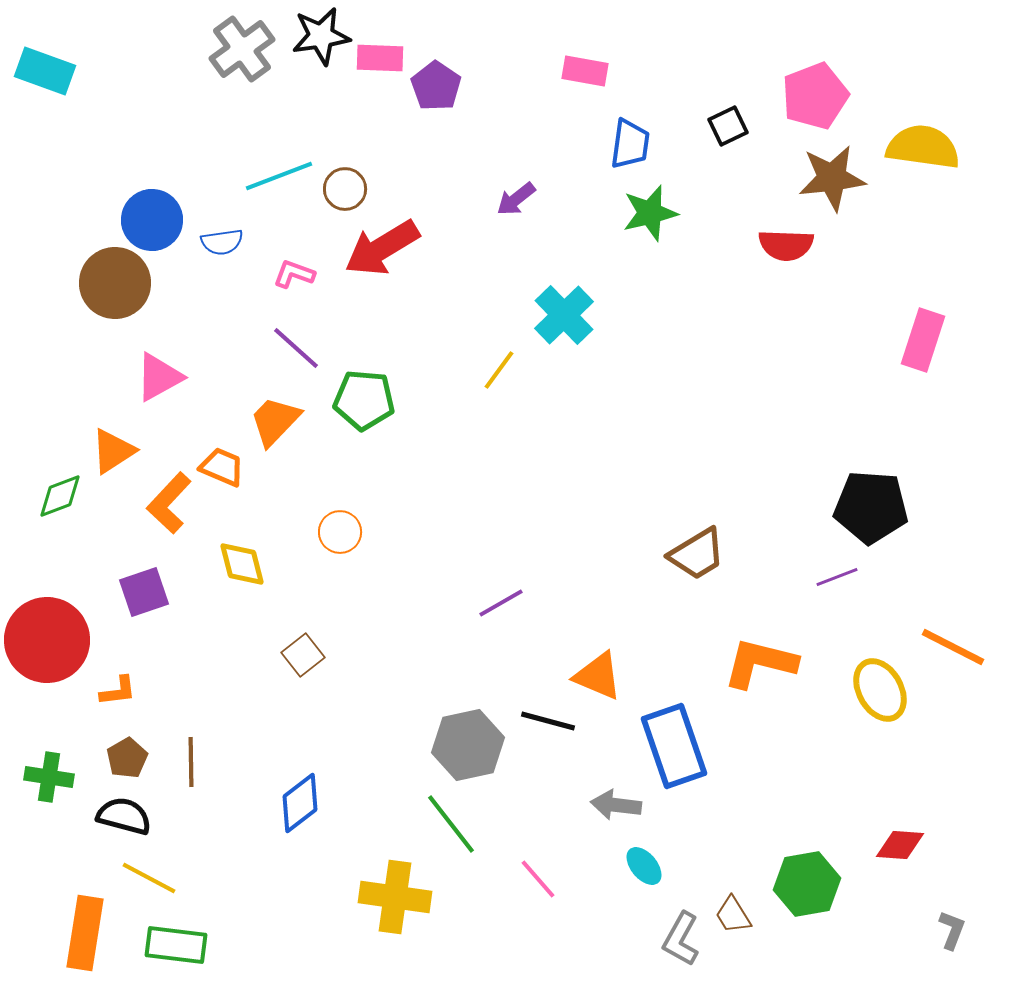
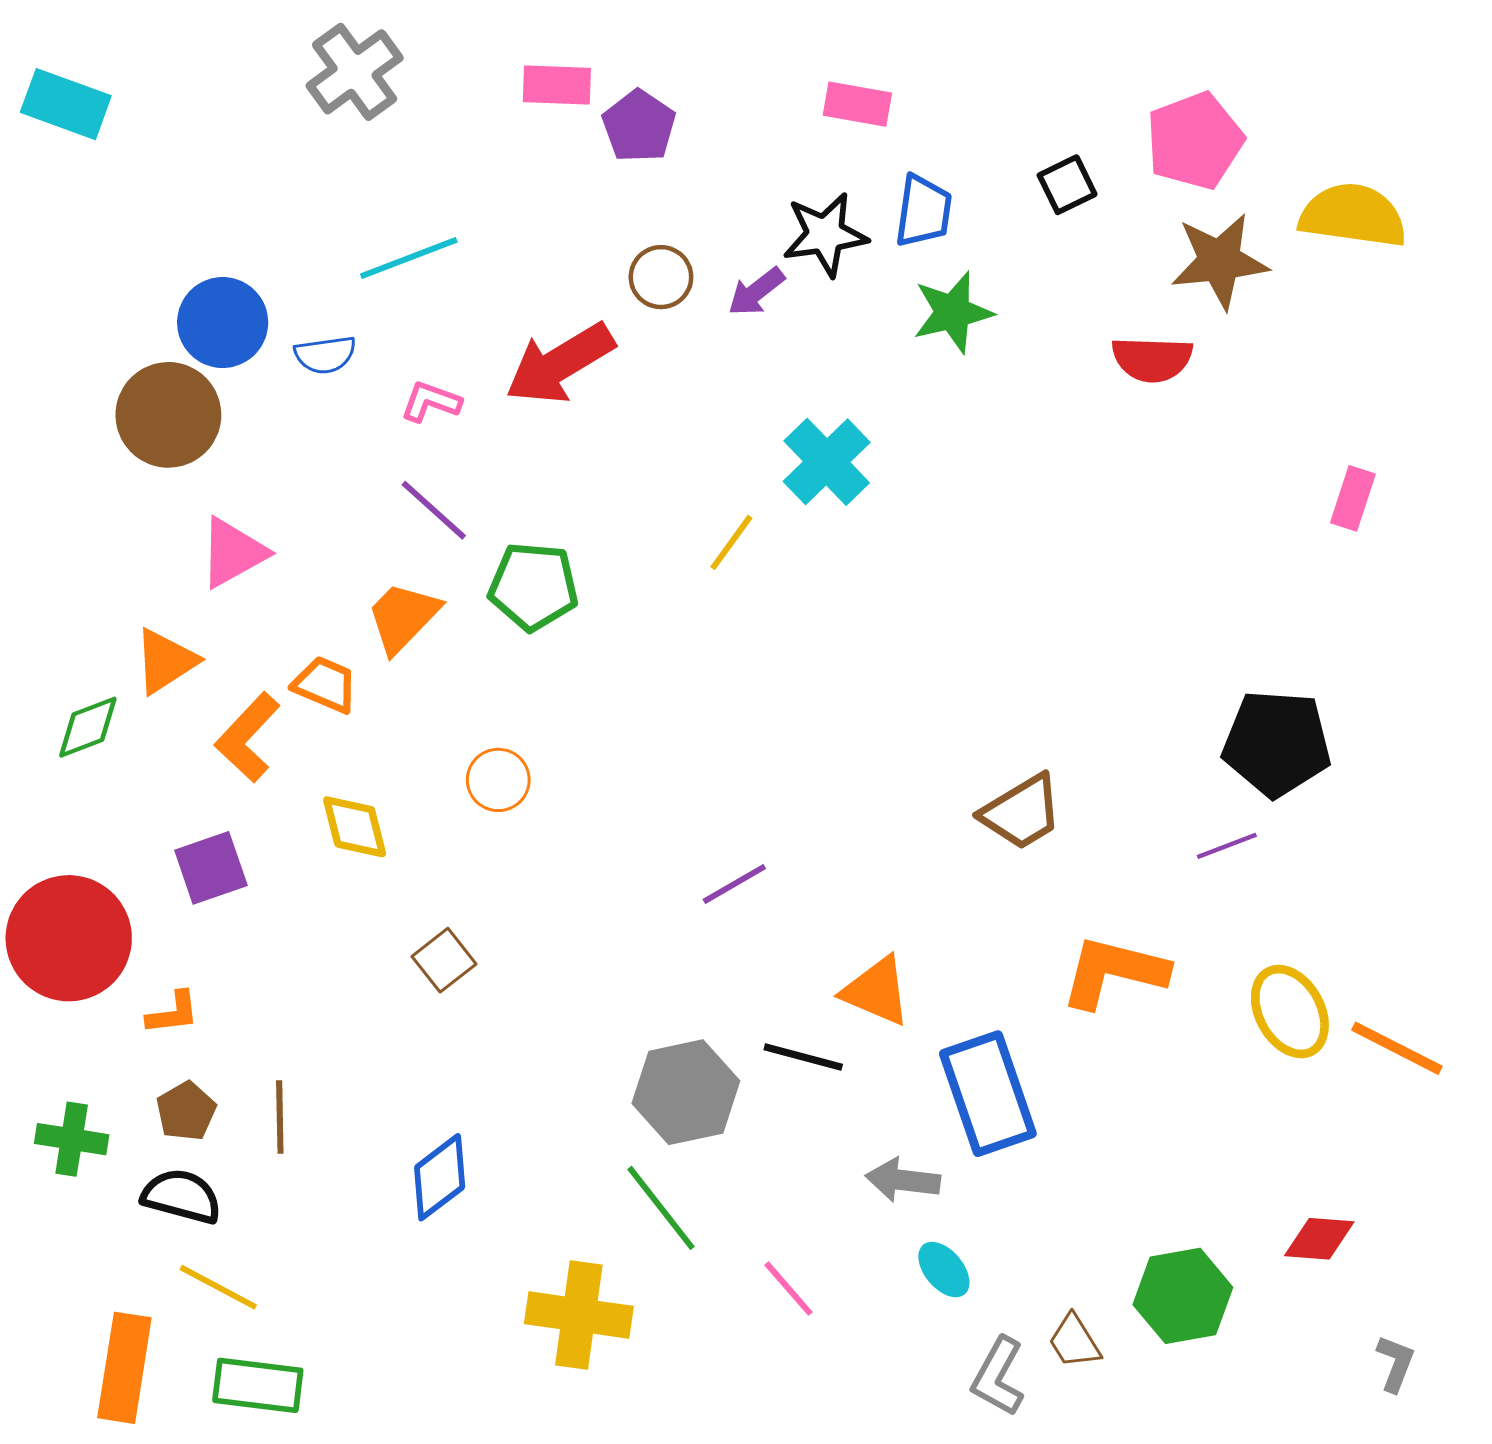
black star: (321, 36) -> (825, 235), moved
brown circle: (345, 189) -> (661, 277), moved
pink rectangle: (923, 340) -> (1353, 498), size x0.7
orange line: (953, 647) -> (1397, 1048), moved

